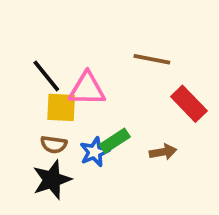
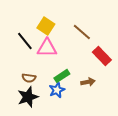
brown line: (152, 59) -> (82, 32), turned 30
yellow square: (61, 107) -> (46, 26), moved, turned 30
blue star: (94, 152) -> (57, 90), moved

